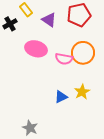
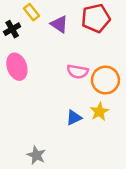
pink ellipse: (36, 49) -> (17, 67), moved, turned 55
orange circle: (83, 53) -> (105, 80), moved

